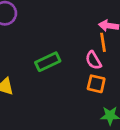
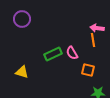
pink semicircle: (93, 60) -> (72, 53), moved

